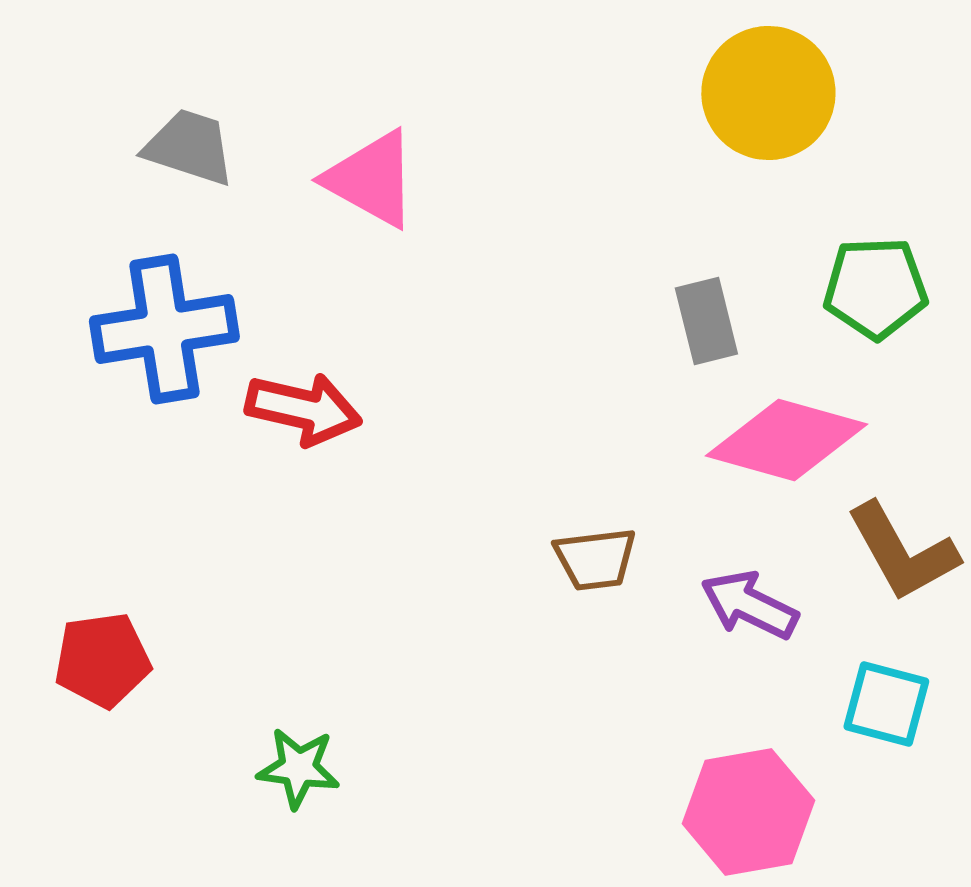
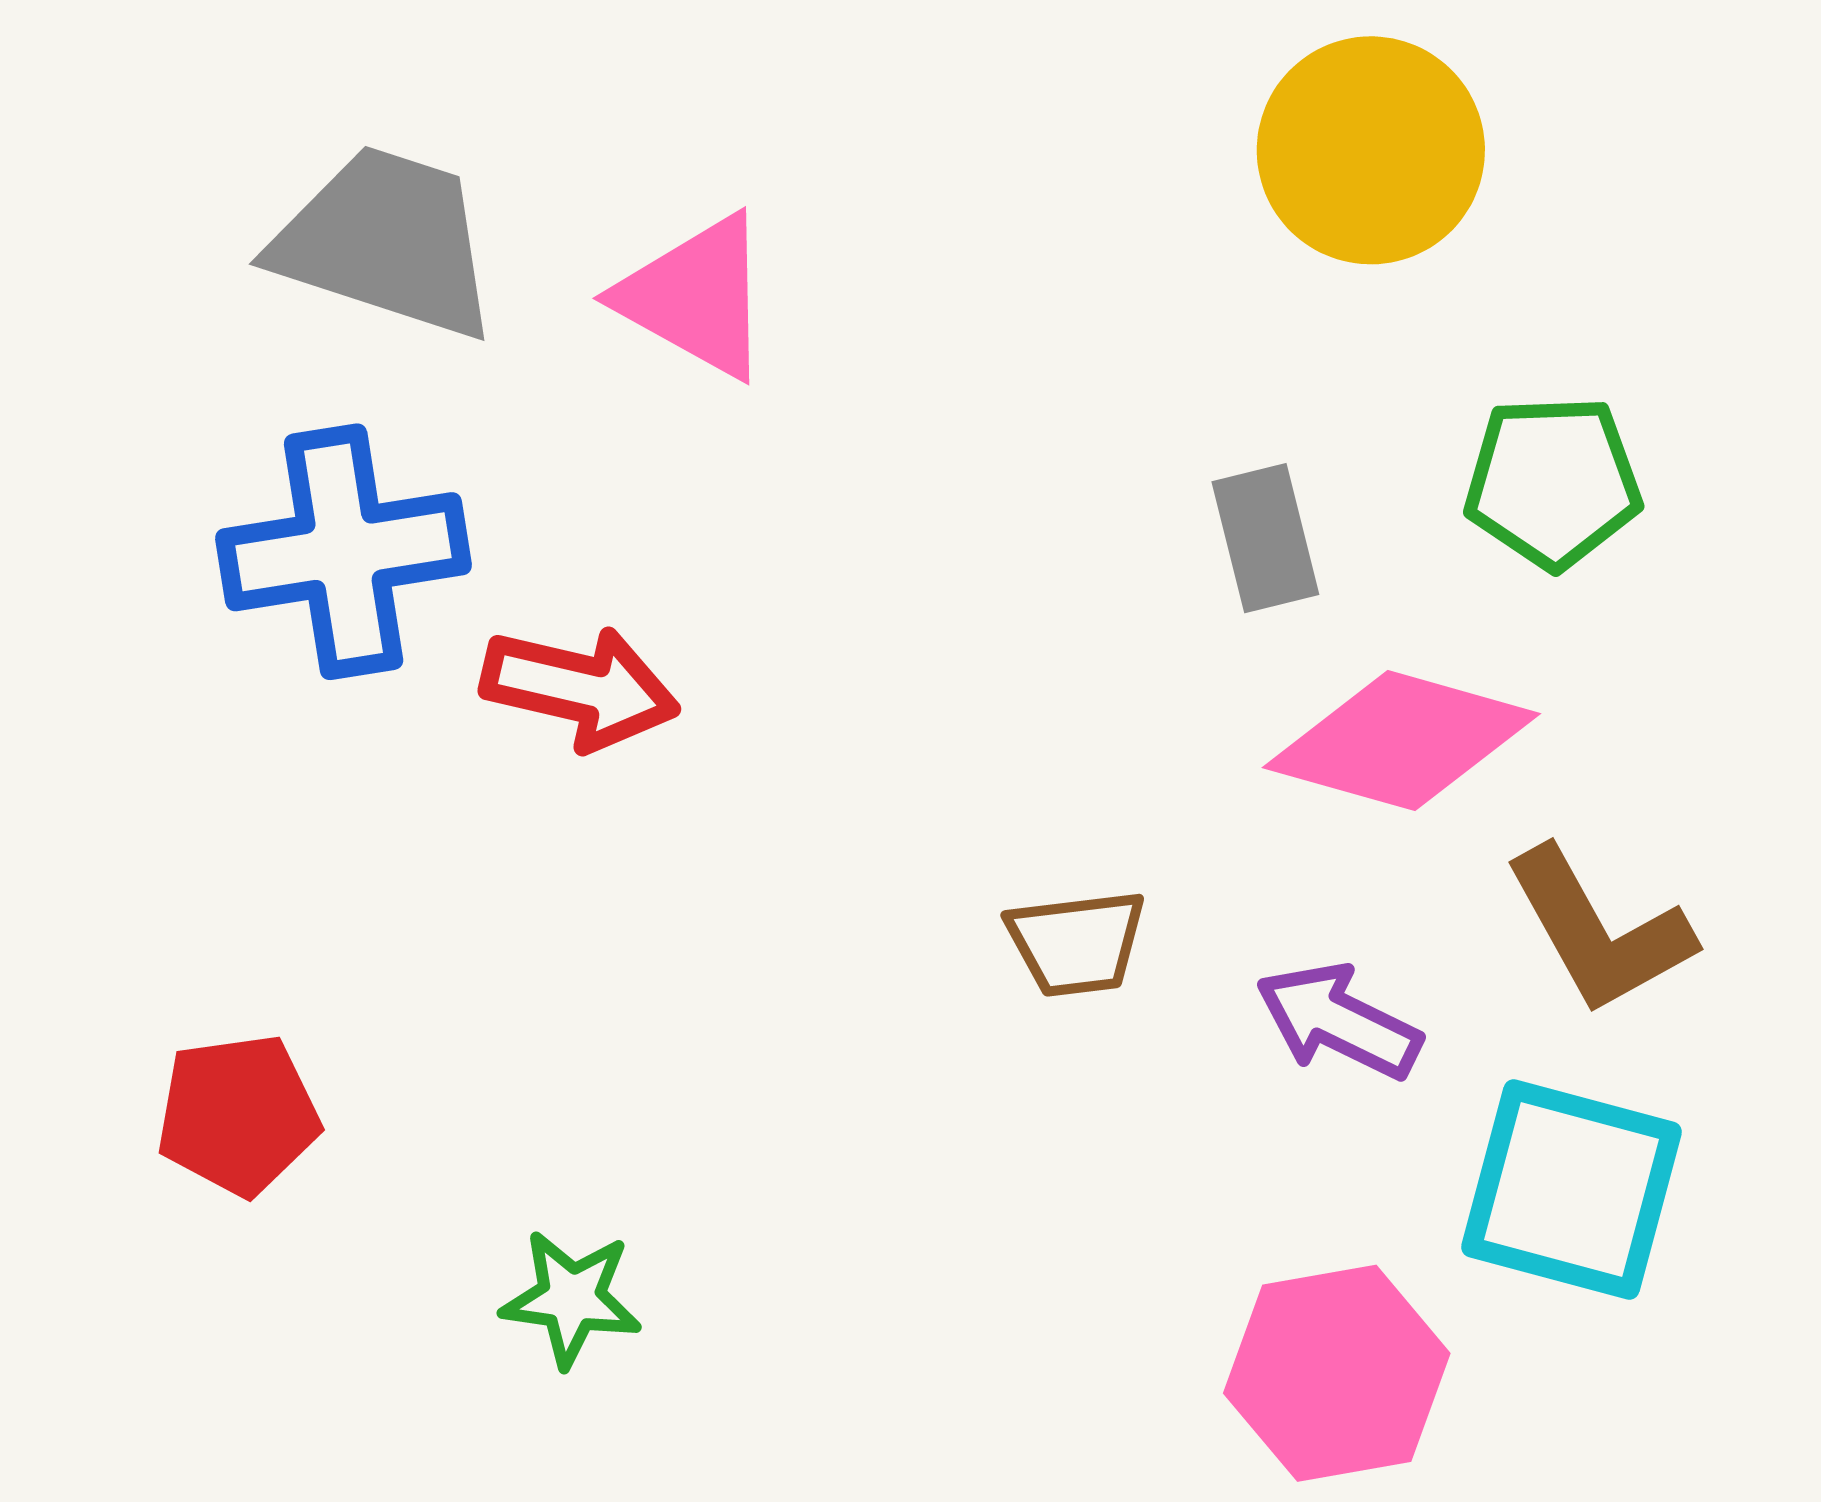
gray trapezoid: (189, 147) -> (386, 242), size x1.5
cyan square: (886, 704) -> (1572, 1190), size x1.5

